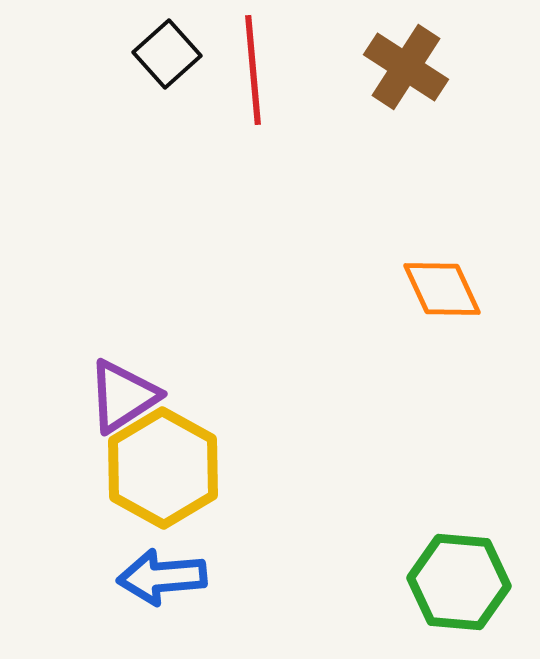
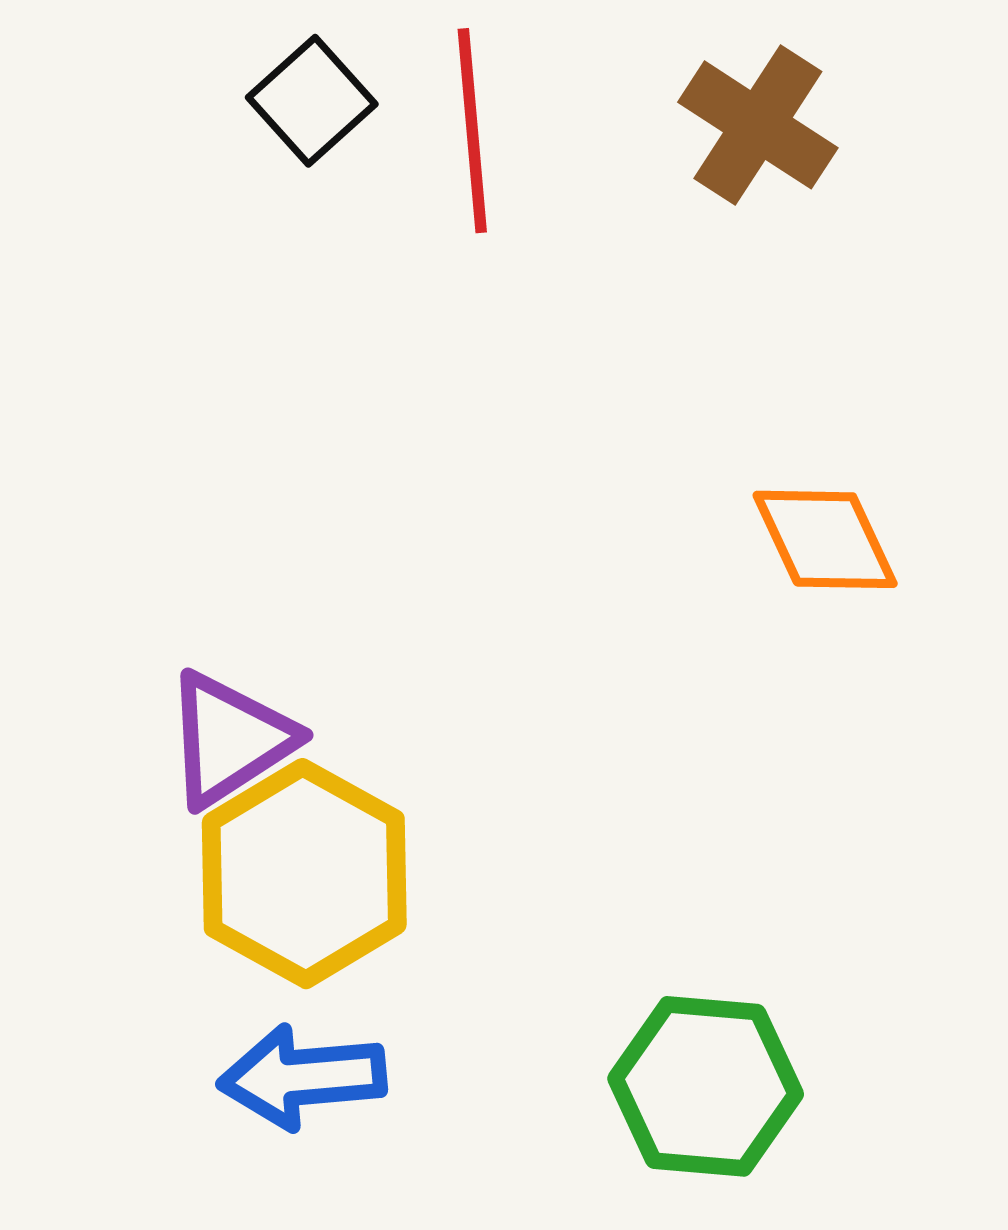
green hexagon: (459, 582) -> (706, 1086), moved

